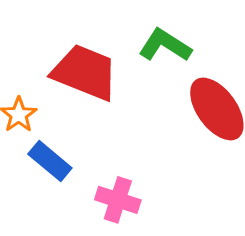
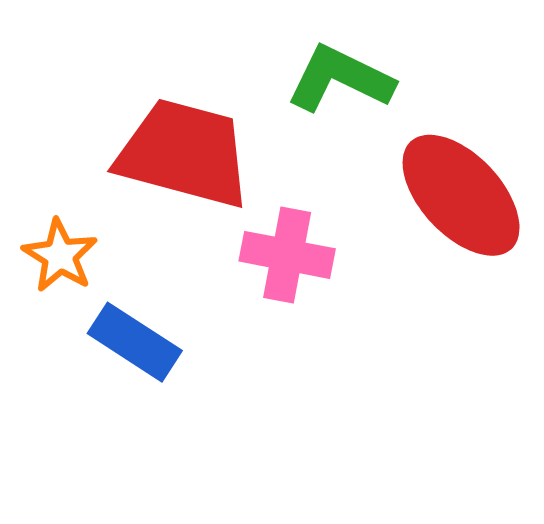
pink cross: (118, 200) -> (287, 255), moved

